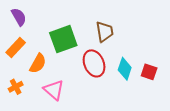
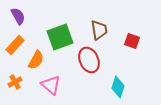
cyan diamond: (125, 69) -> (118, 87), moved
red square: (149, 72) -> (132, 41), moved

